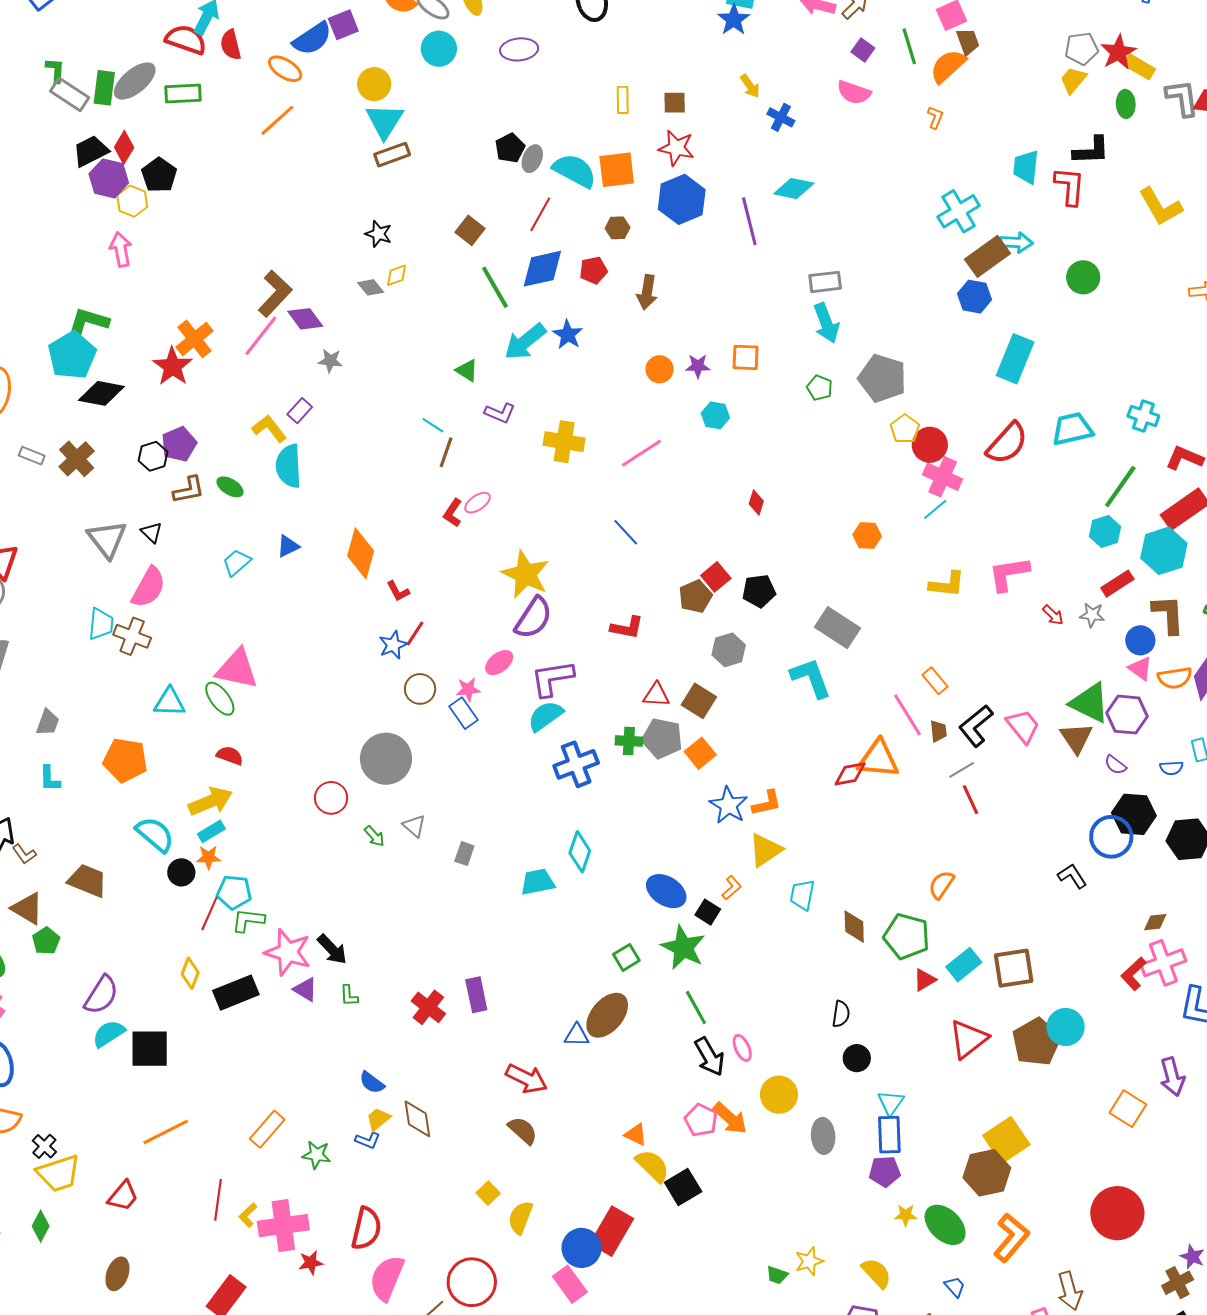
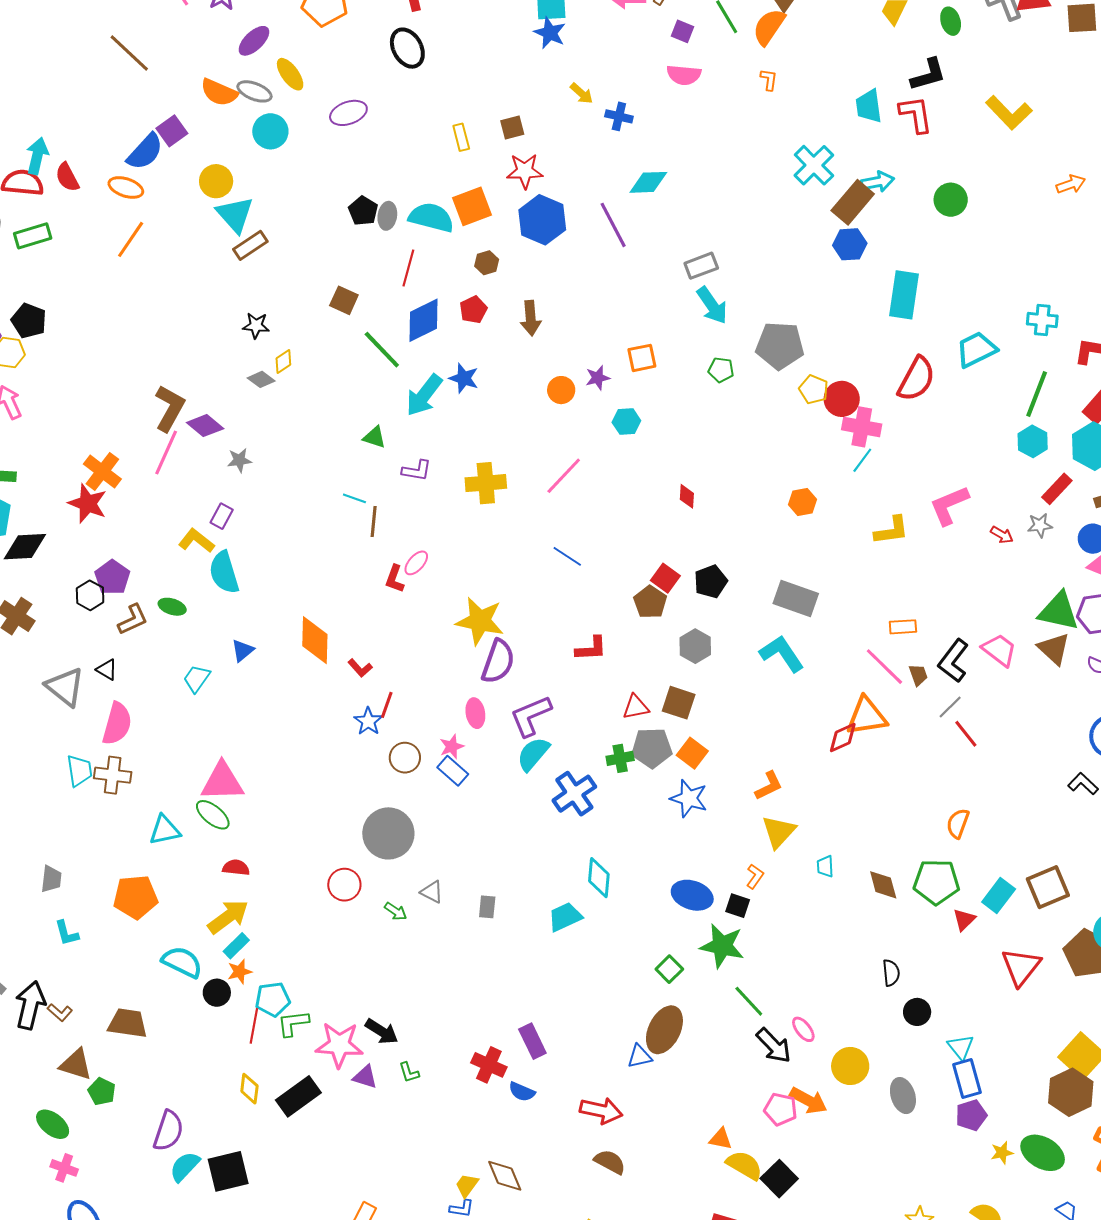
pink ellipse: (499, 663) -> (475, 713), turned -48
orange rectangle: (935, 681) -> (903, 627), turned -40
blue star: (729, 805) -> (689, 798), moved
cyan trapezoid: (802, 895) -> (825, 866), size x0.7
blue semicircle: (372, 1083) -> (522, 1092), moved

